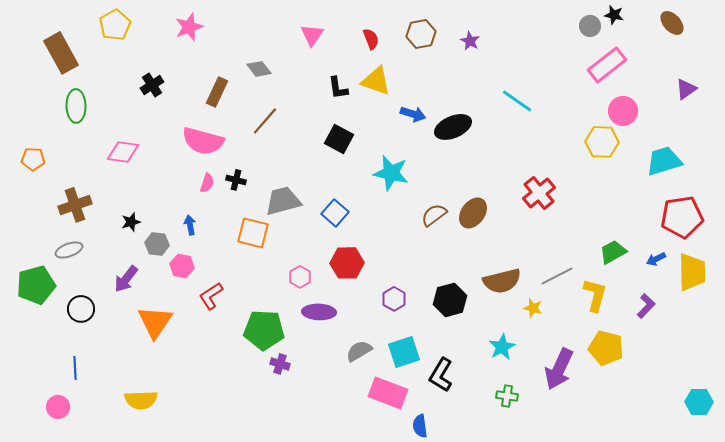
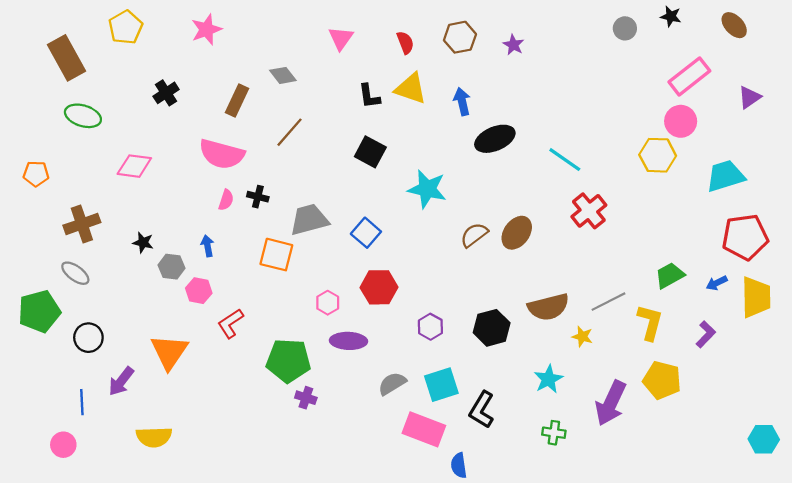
gray circle: (590, 26) -> (625, 28), moved
pink rectangle: (607, 65) -> (689, 76), moved
cyan line: (517, 101) -> (565, 160), moved
green ellipse: (76, 106) -> (83, 116), turned -72
blue arrow: (413, 114) -> (462, 102), moved, turned -120
black star: (131, 222) -> (143, 243), turned 30
gray ellipse: (69, 250) -> (75, 273), turned 56
purple arrow: (126, 279) -> (121, 381), moved

